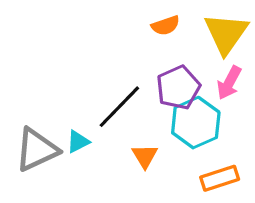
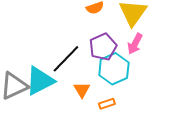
cyan triangle: (78, 142) -> (40, 81), size x2.0
orange rectangle: (220, 178) -> (107, 104), moved, size x0.7

